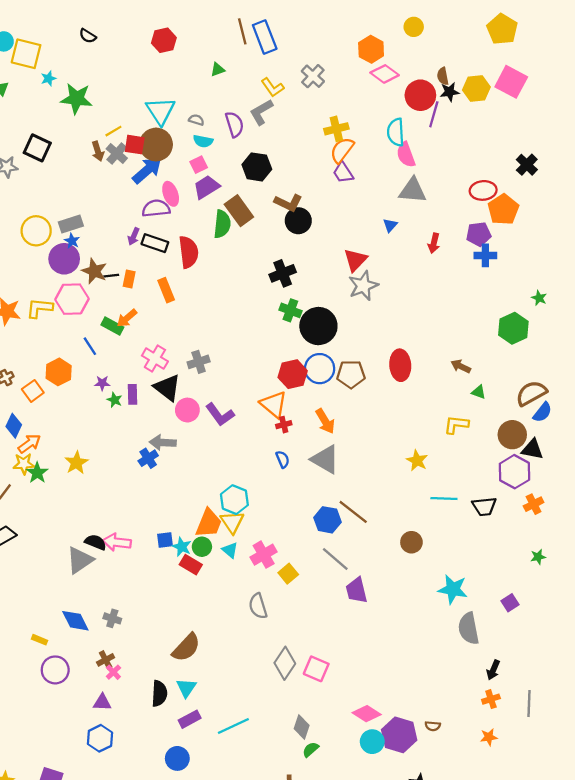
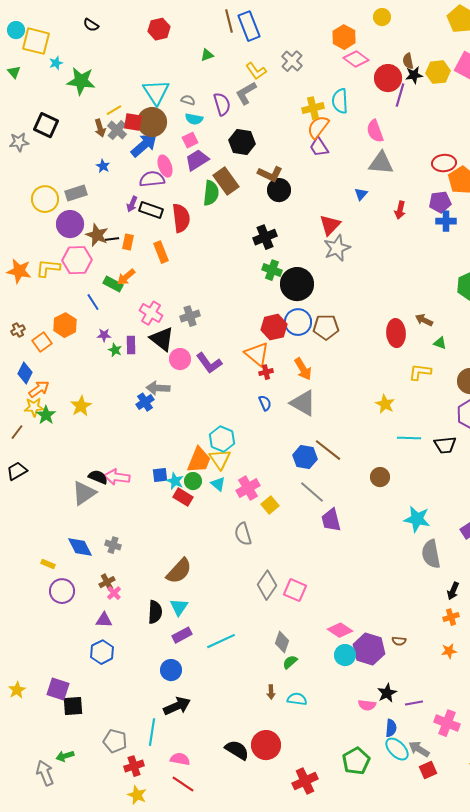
cyan semicircle: (396, 132) -> (340, 101), moved
blue star: (72, 241) -> (103, 166), moved
red ellipse: (400, 365) -> (396, 333), moved

